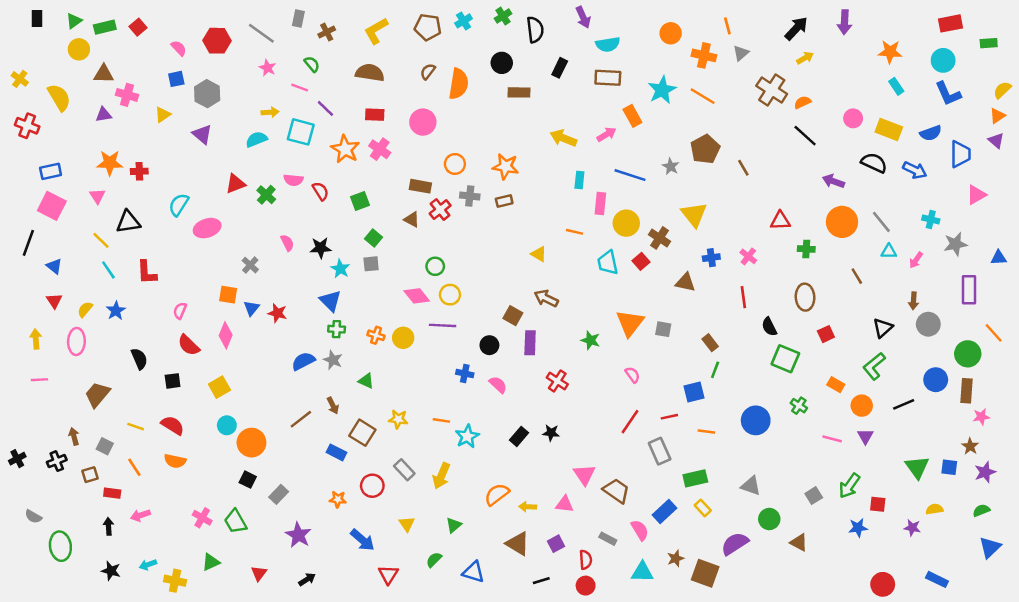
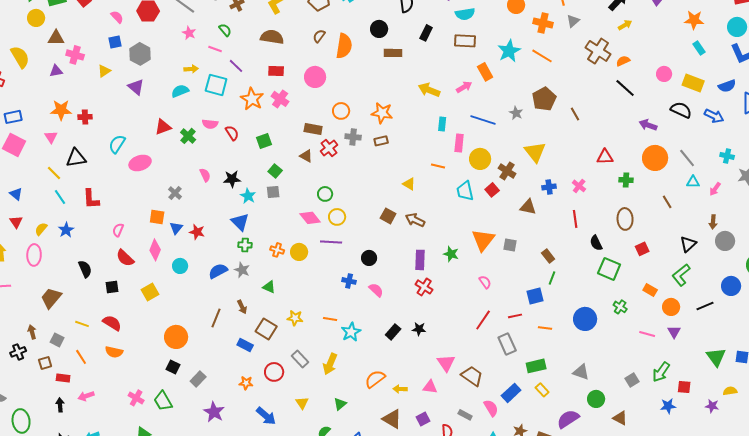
brown square: (513, 316) -> (388, 216), moved
purple rectangle: (530, 343) -> (420, 260), moved
brown line: (301, 419) -> (216, 318), turned -30
cyan circle: (227, 425) -> (180, 266), moved

